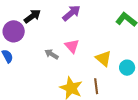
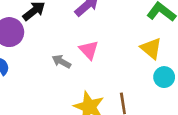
yellow triangle: (103, 58) -> (151, 48), moved

